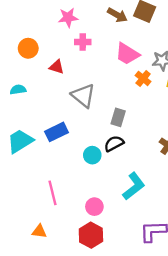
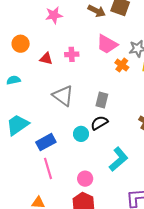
pink cross: (83, 42) -> (72, 54), moved
gray triangle: (83, 96) -> (63, 96), moved
blue rectangle: (57, 132) -> (46, 142), moved

